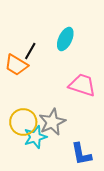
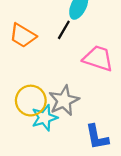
black line: (30, 51) -> (64, 30), moved

